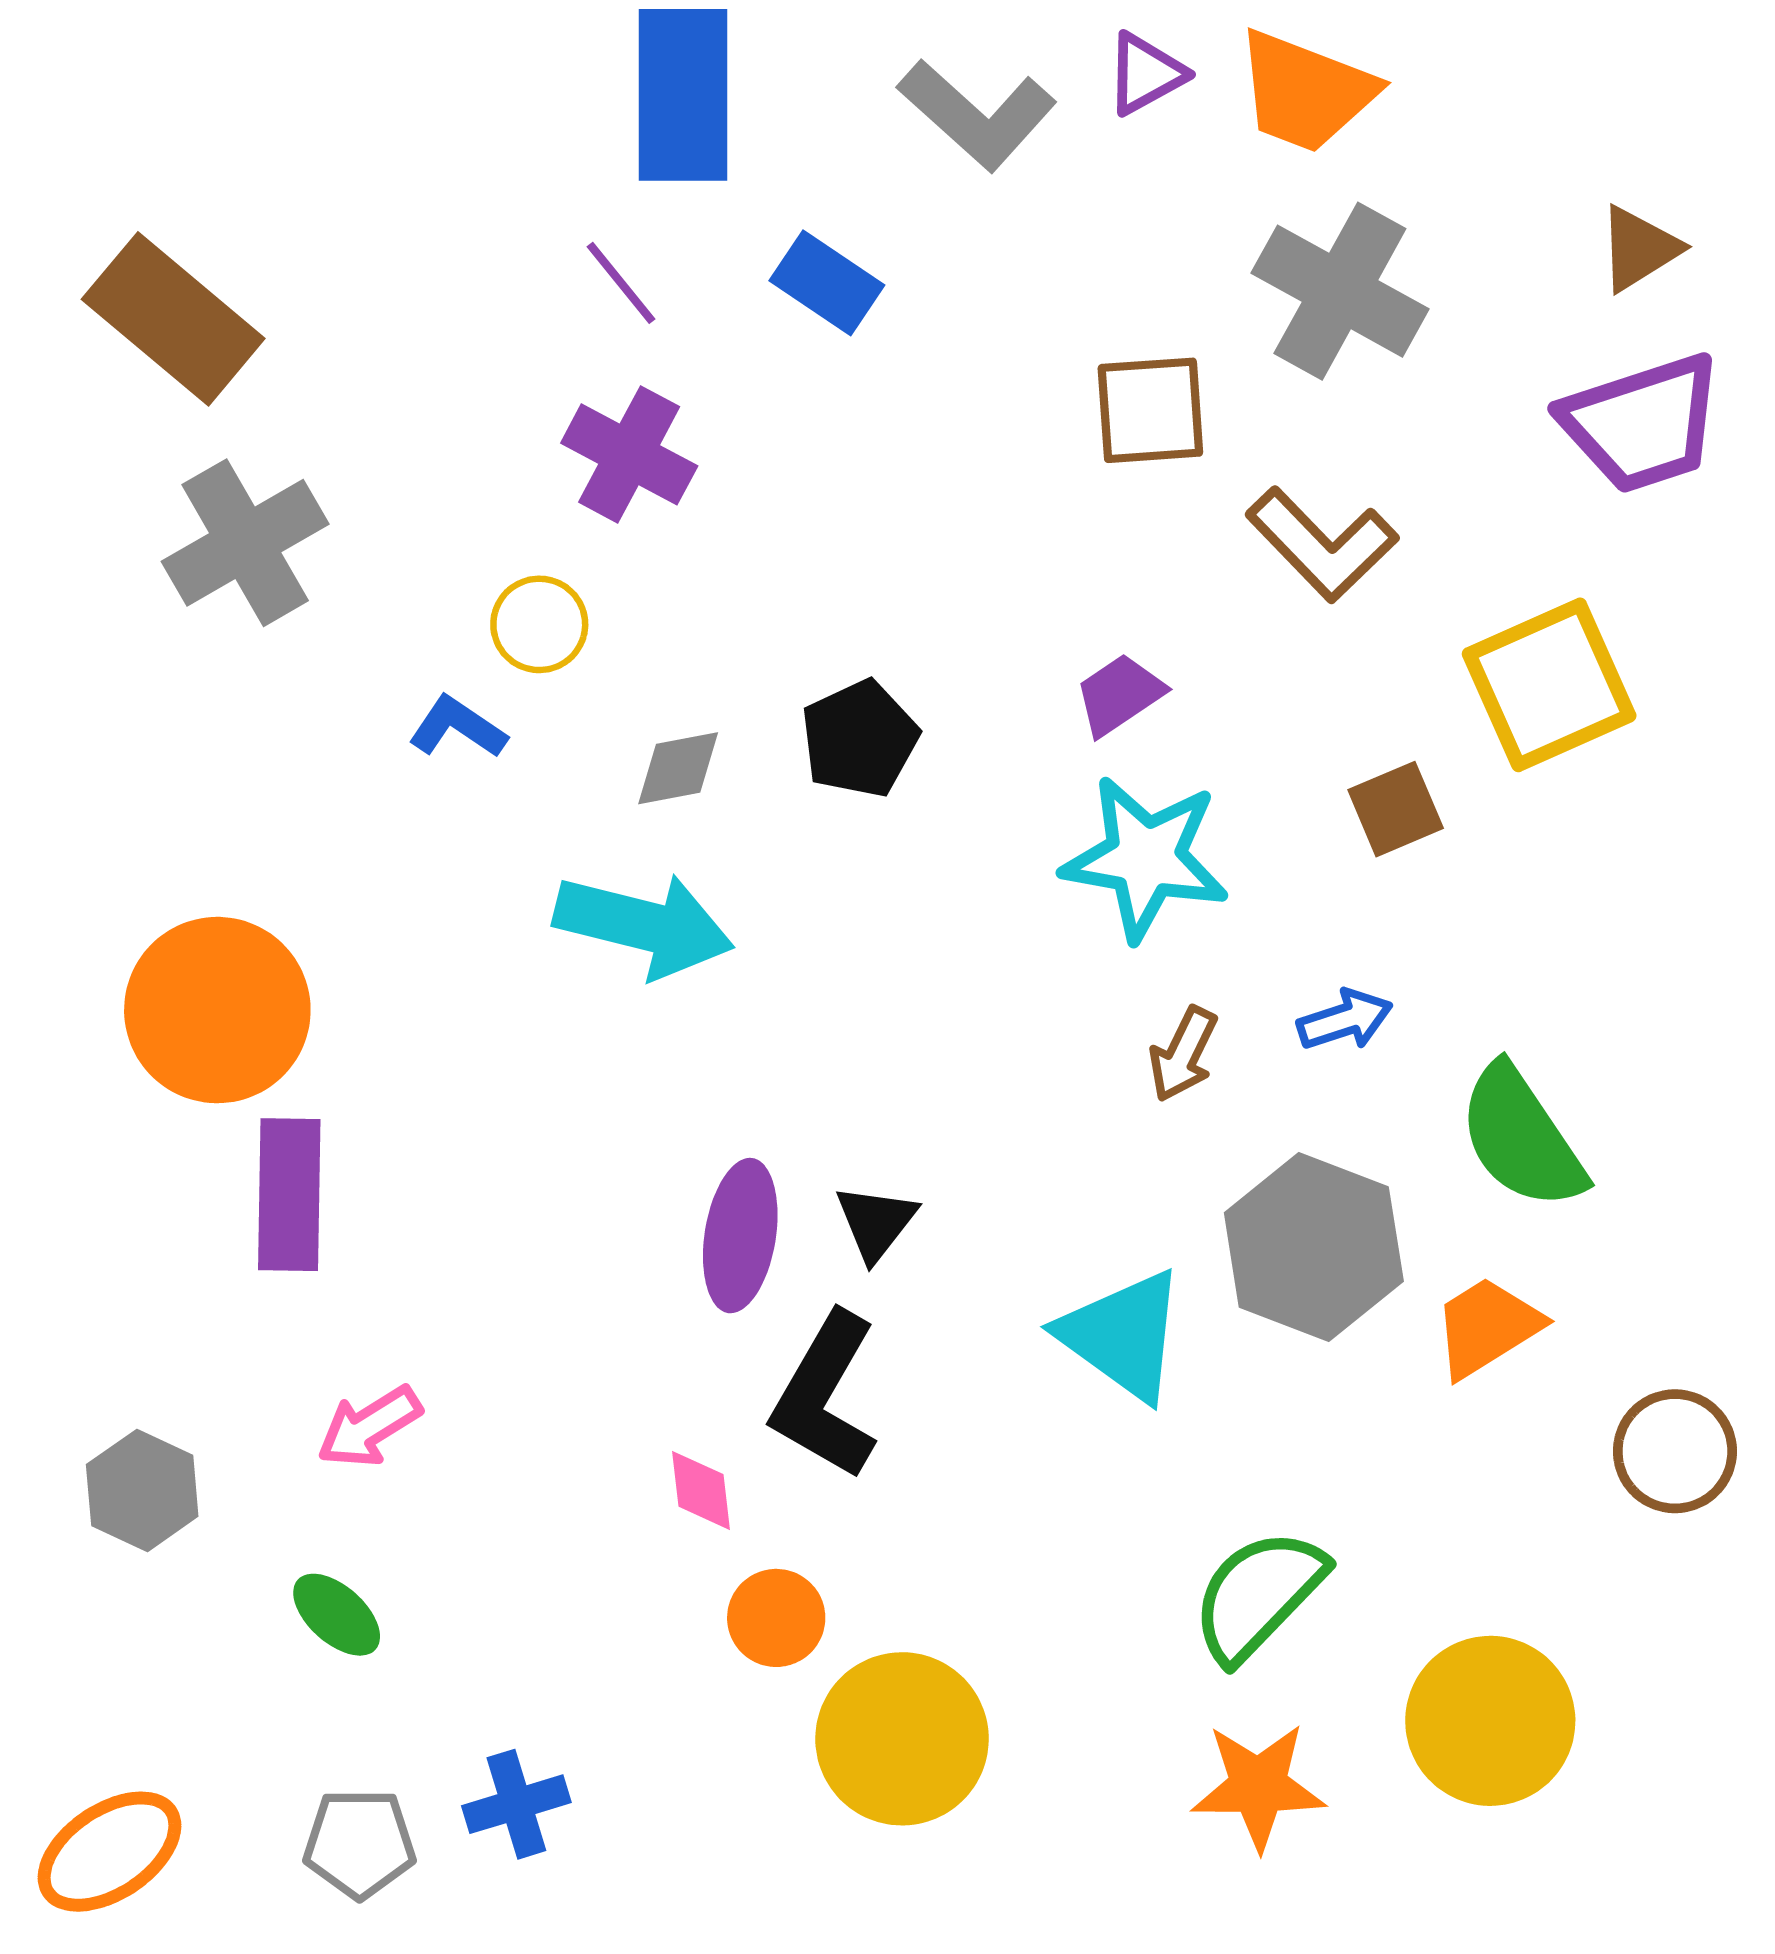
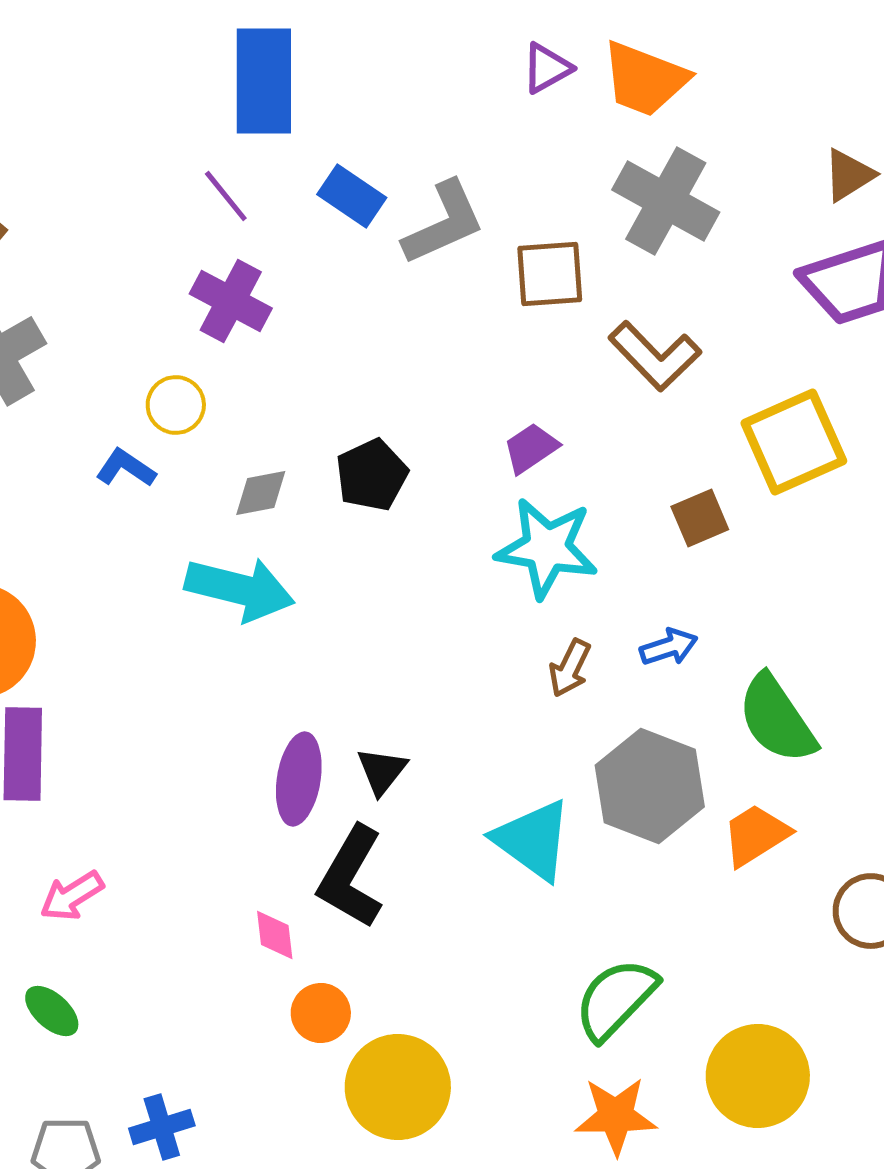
gray L-shape: (977, 115) -> (444, 223), moved, turned -66

